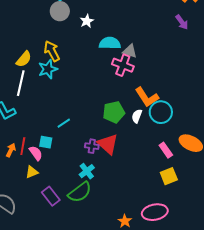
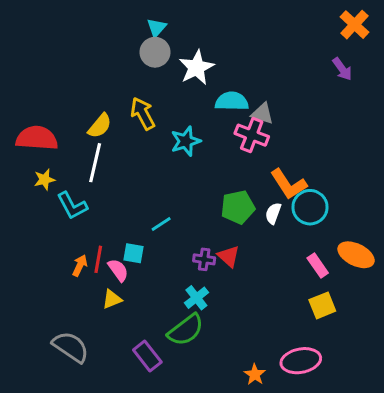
white star: (87, 21) -> (196, 68), size x1.6
cyan star: (48, 69) -> (186, 141), moved
red triangle: (108, 144) -> (229, 256), size x0.7
purple rectangle: (51, 196) -> (147, 356), moved

